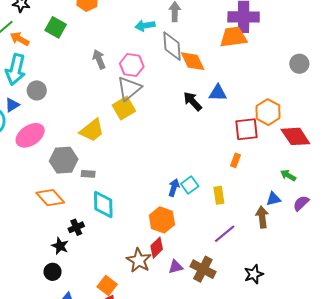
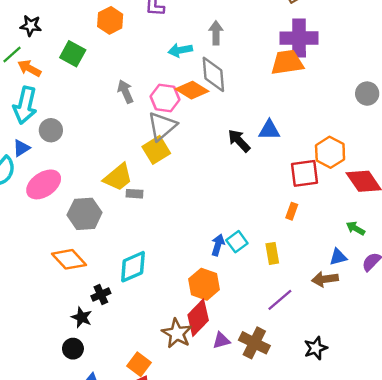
orange diamond: (193, 61) -> (192, 90), moved, turned -32
gray rectangle: (88, 174) -> (134, 194), moved
cyan diamond: (103, 205) -> (133, 267), turned 68
brown arrow: (262, 217) -> (325, 279), turned -90
red diamond: (157, 248) -> (198, 318), size x1.4

